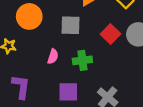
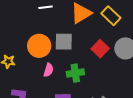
orange circle: (29, 16) -> (39, 46), moved

